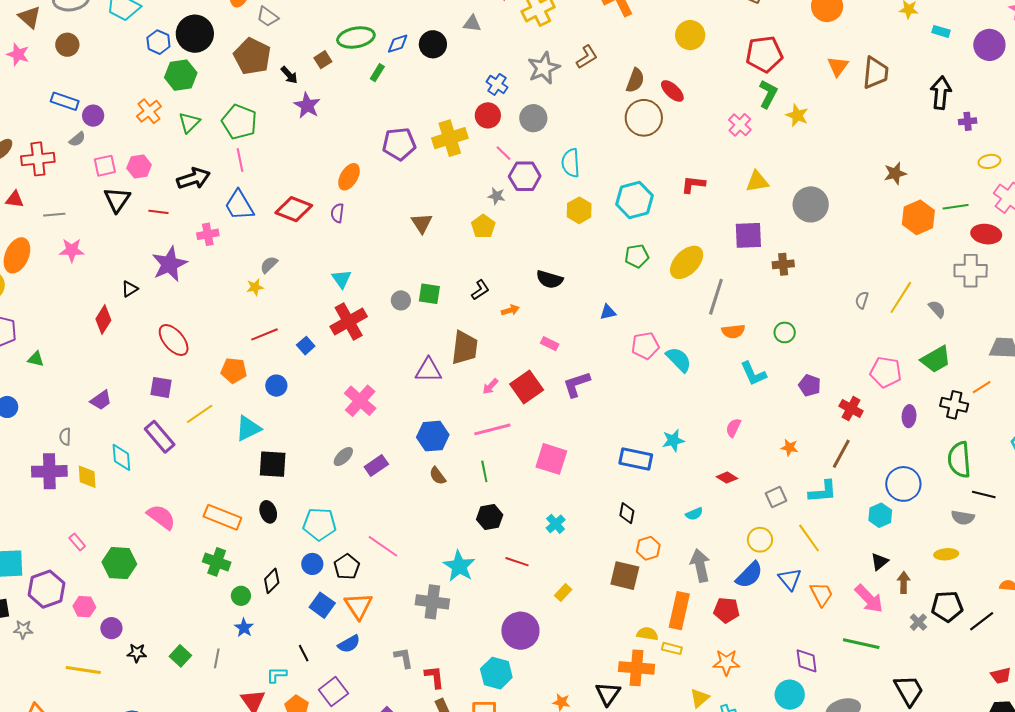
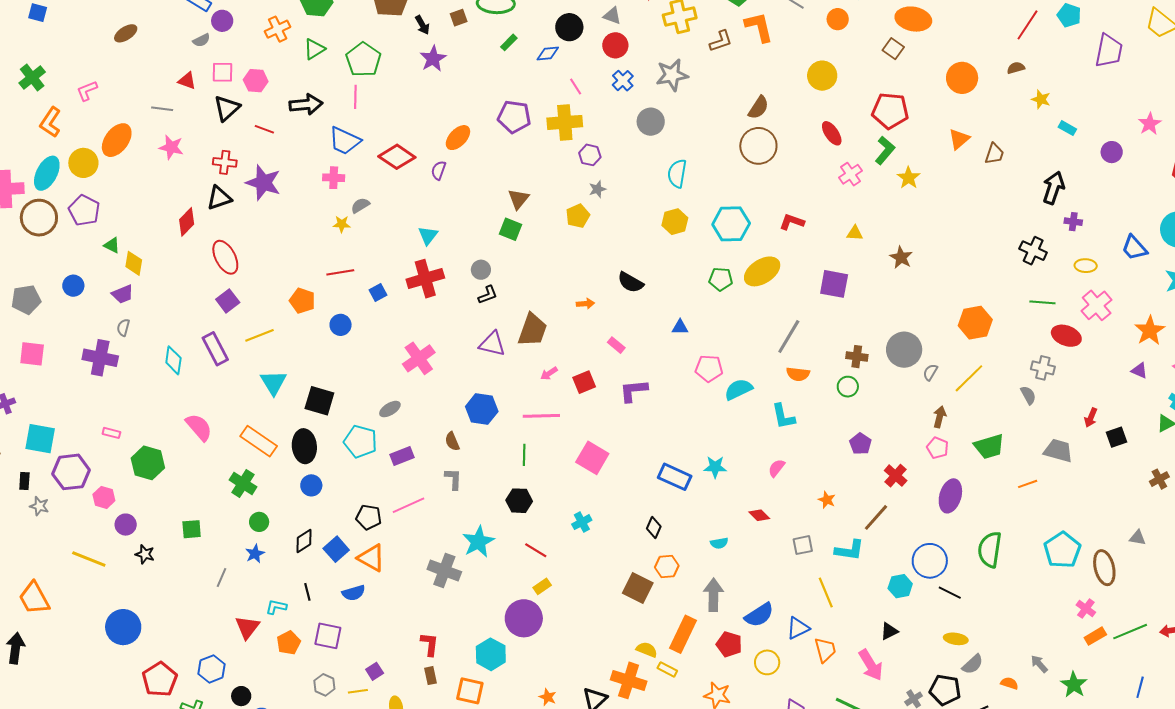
blue diamond: (398, 44) -> (548, 54), moved
purple circle: (989, 45) -> (1112, 152), size x0.7
brown L-shape: (587, 57) -> (721, 41), moved
brown trapezoid: (876, 73) -> (994, 154), size x0.7
red ellipse: (672, 91) -> (832, 133), moved
red circle: (488, 115) -> (615, 45), moved
pink line: (503, 153) -> (576, 87), moved
red cross: (38, 159) -> (225, 162), moved, size x0.7
brown star: (895, 173) -> (901, 257), moved, turned 30
purple hexagon: (525, 176) -> (590, 155), moved, size x0.7
yellow triangle: (757, 181) -> (855, 233), size x0.7
gray star: (496, 196) -> (597, 189), turned 30
red triangle: (15, 199) -> (187, 81), moved
gray circle: (811, 204) -> (904, 350), moved
blue trapezoid: (239, 205) -> (345, 141), turned -48
orange hexagon: (918, 217) -> (975, 323), moved
pink cross: (208, 234) -> (334, 178), moved
yellow ellipse: (687, 262) -> (762, 271), moved
purple star: (169, 264) -> (263, 183), turned 30
brown cross: (783, 264) -> (857, 357), moved
gray cross: (971, 271) -> (1043, 368), size x0.7
black triangle: (130, 289) -> (219, 198), size x1.5
black L-shape: (480, 290) -> (488, 295), moved
green square: (429, 294) -> (510, 229), moved
gray semicircle: (937, 309) -> (1028, 395), moved
red ellipse: (174, 340) -> (225, 257), moved
cyan semicircle: (679, 360) -> (738, 389), turned -84
pink pentagon: (886, 372) -> (938, 448), size x0.7
cyan L-shape: (753, 374) -> (783, 416), moved
purple square: (161, 387) -> (228, 301), turned 30
red square: (527, 387) -> (584, 382), size x0.7
purple trapezoid: (101, 400) -> (123, 294), moved
black cross: (954, 405) -> (1033, 251), moved
purple ellipse: (909, 416) -> (950, 496), size x1.5
cyan triangle: (248, 428) -> (273, 383), moved, turned -48
purple rectangle: (376, 465) -> (402, 456), moved
brown semicircle: (438, 476) -> (452, 441), moved
yellow diamond: (87, 477) -> (134, 263), moved
black line: (984, 494) -> (950, 593), moved
black ellipse: (268, 512) -> (304, 446), size x1.5
gray semicircle: (963, 518) -> (973, 664), moved, turned -65
cyan pentagon: (320, 524) -> (360, 441), moved
yellow circle: (760, 540) -> (767, 662), moved
pink rectangle: (77, 542) -> (111, 433), turned -48
pink line: (383, 546) -> (409, 505), turned -72
blue circle: (312, 564) -> (311, 485), moved
black pentagon: (347, 567) -> (369, 517), turned 30
blue triangle: (790, 579) -> (798, 628), turned 30
black diamond: (272, 581) -> (304, 541), moved
brown arrow: (904, 582) -> (940, 417), moved
yellow rectangle: (563, 592) -> (542, 586), moved
orange triangle: (358, 606) -> (371, 558), turned -40
green square: (180, 656) -> (192, 529), moved, turned 30
gray L-shape: (404, 658) -> (453, 479), moved
purple square: (333, 692) -> (328, 636), turned 36

